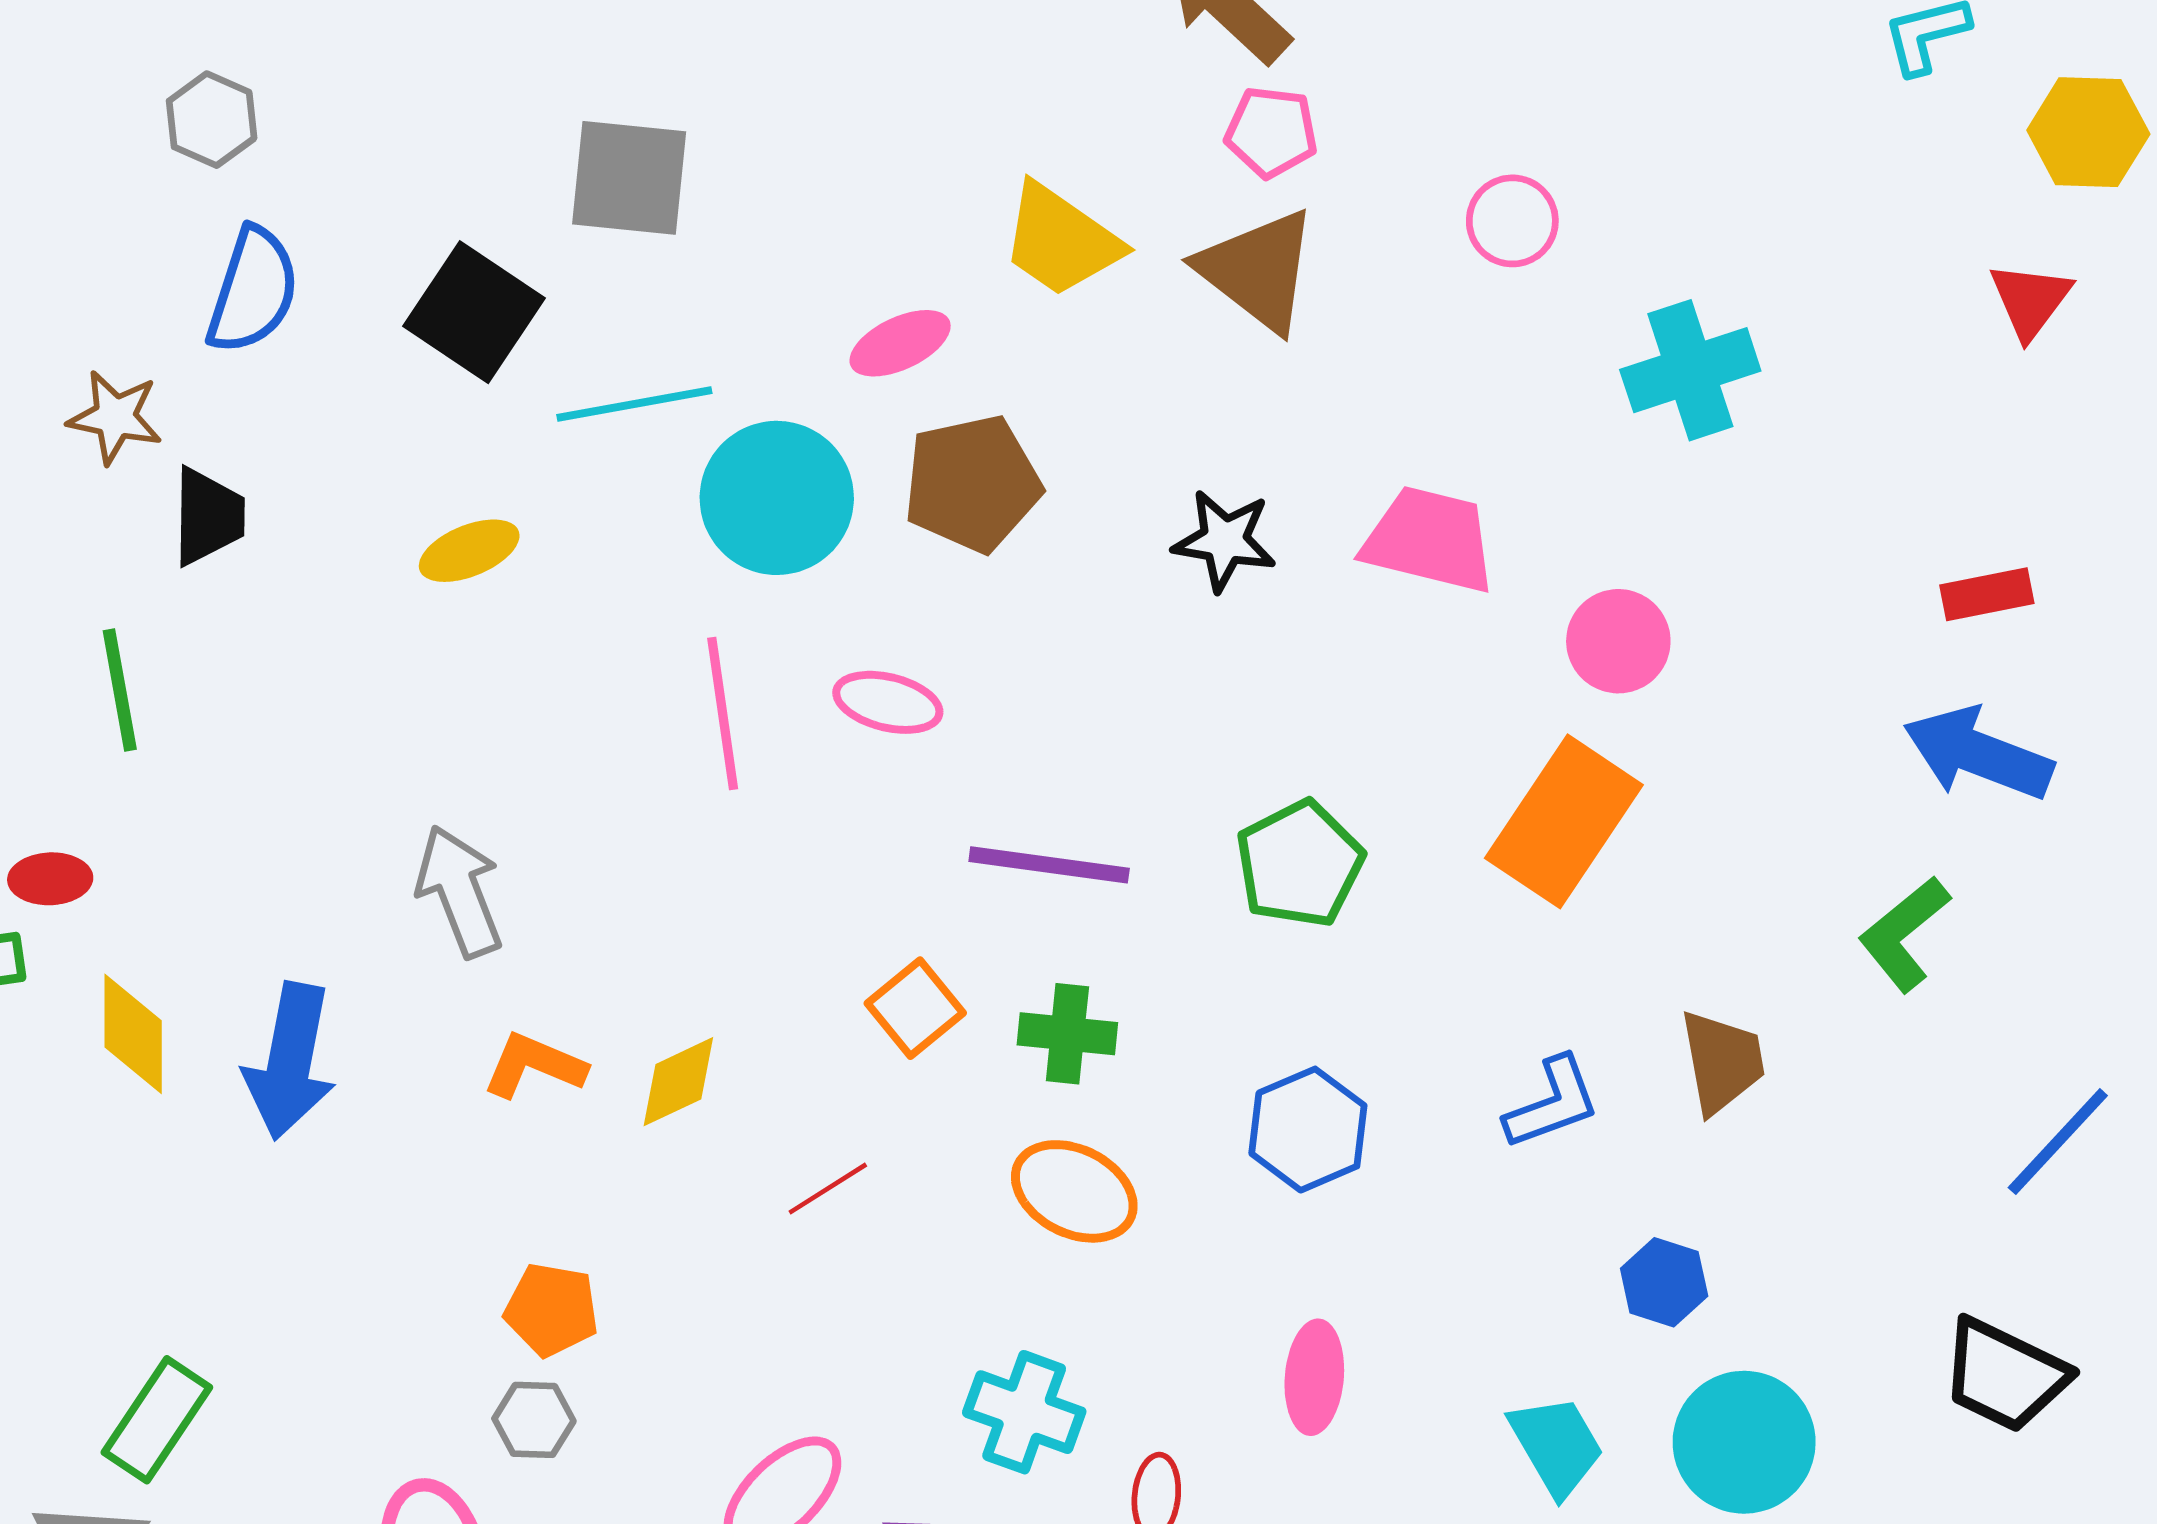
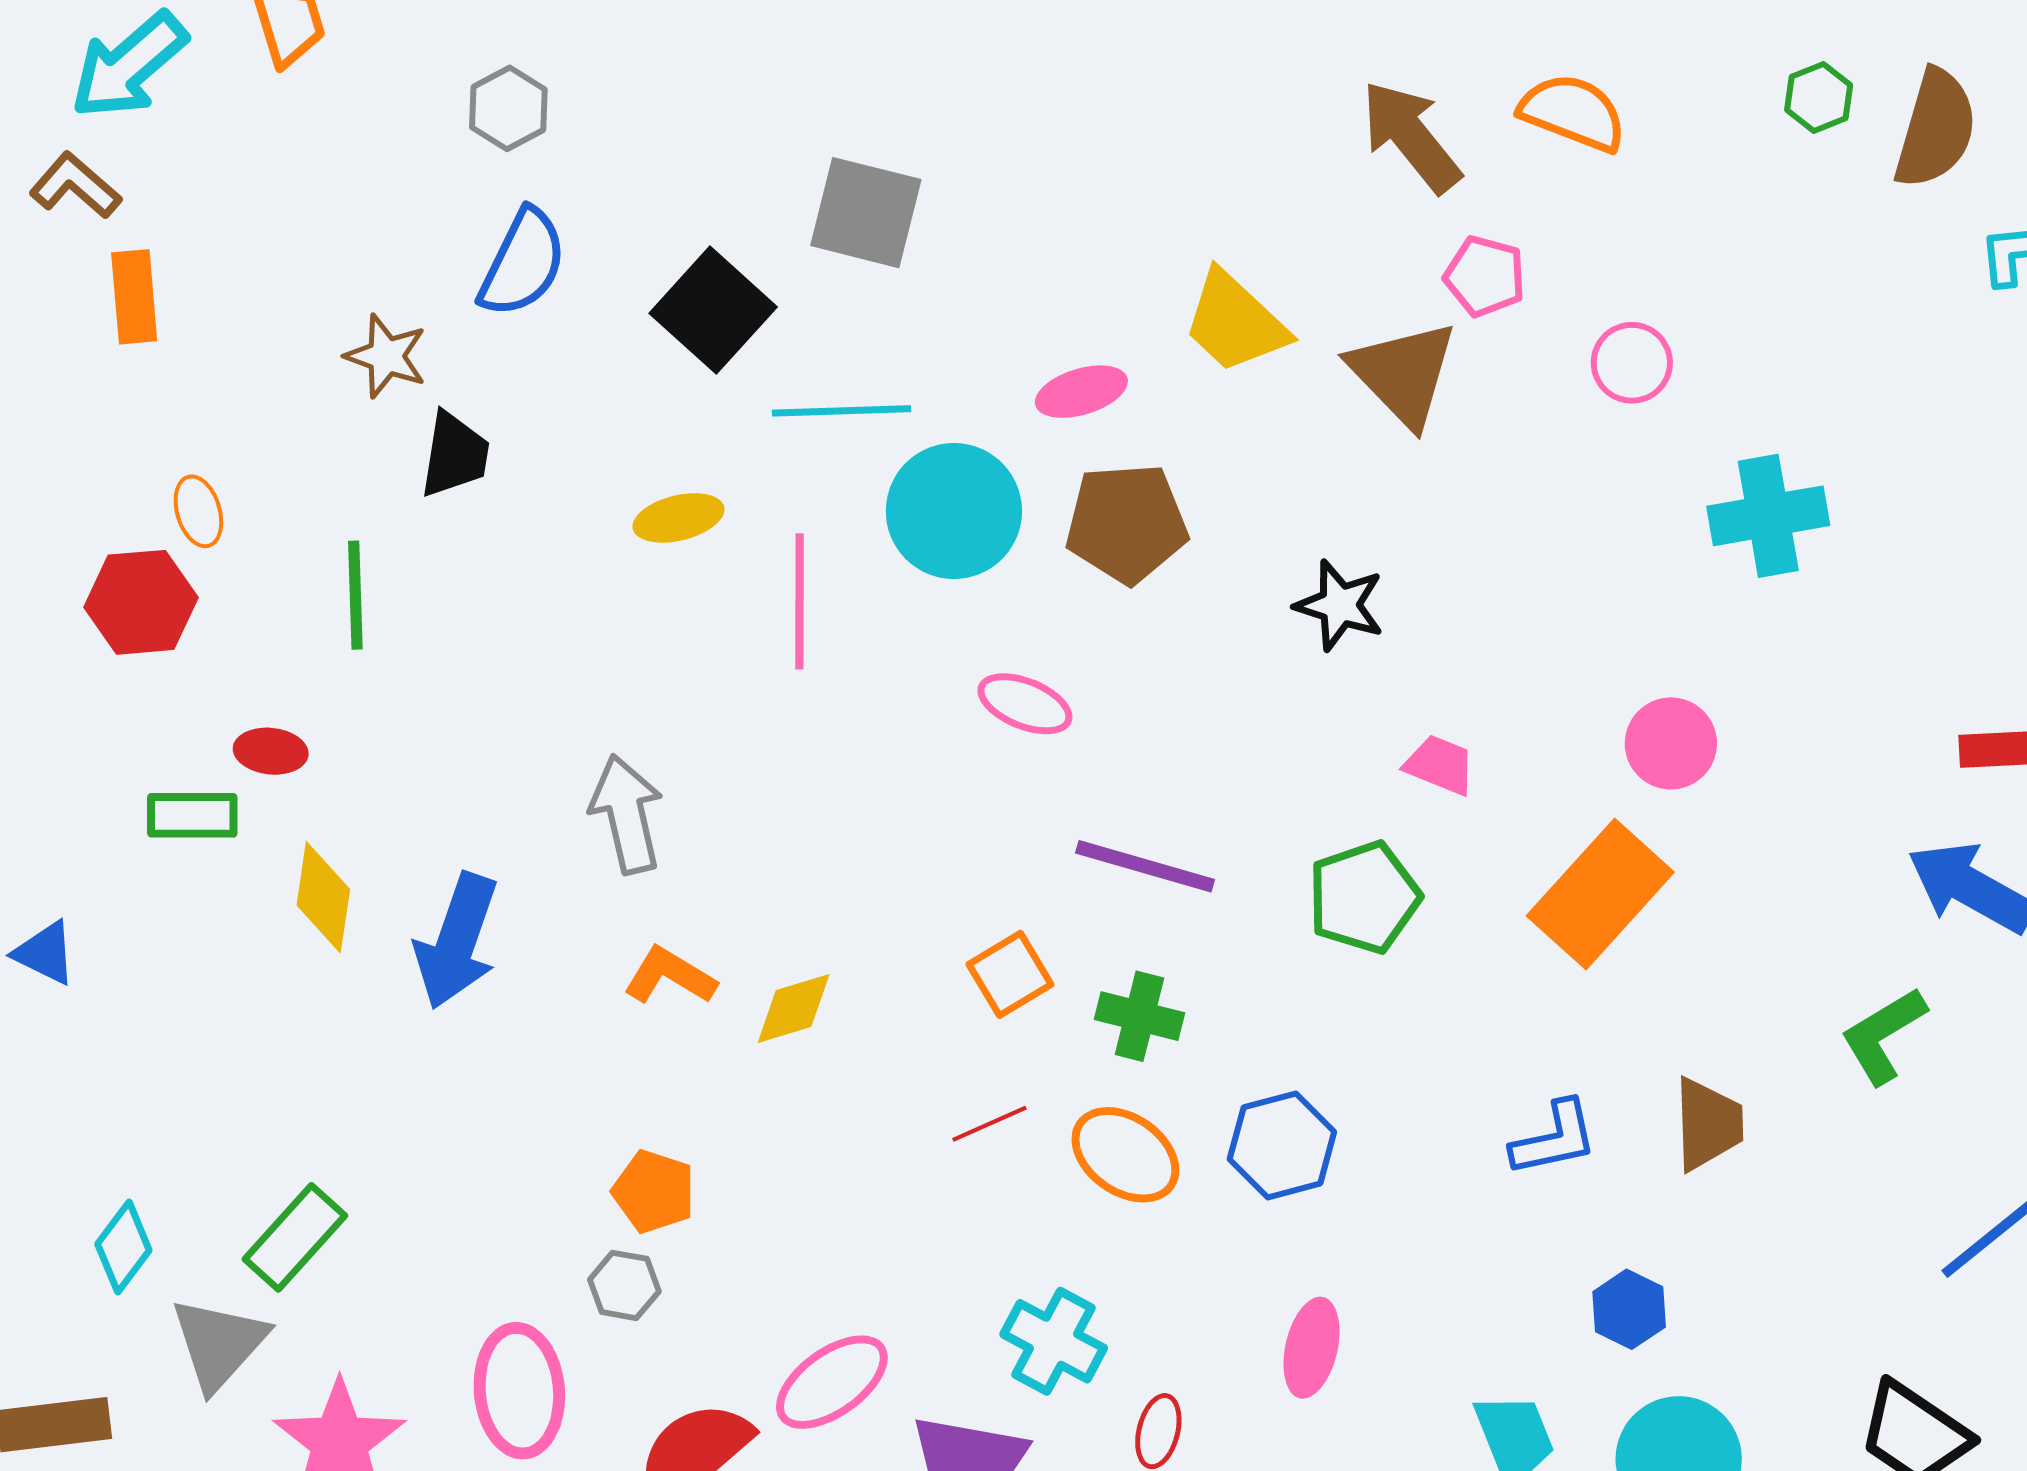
pink pentagon: (1271, 132) -> (1485, 276), moved
pink trapezoid: (1430, 540) -> (1440, 765), moved, size x0.6
pink line: (723, 713) -> (799, 601), moved
blue hexagon: (1308, 1130) -> (1282, 1145), moved
red line: (828, 1189) -> (989, 1124), moved

